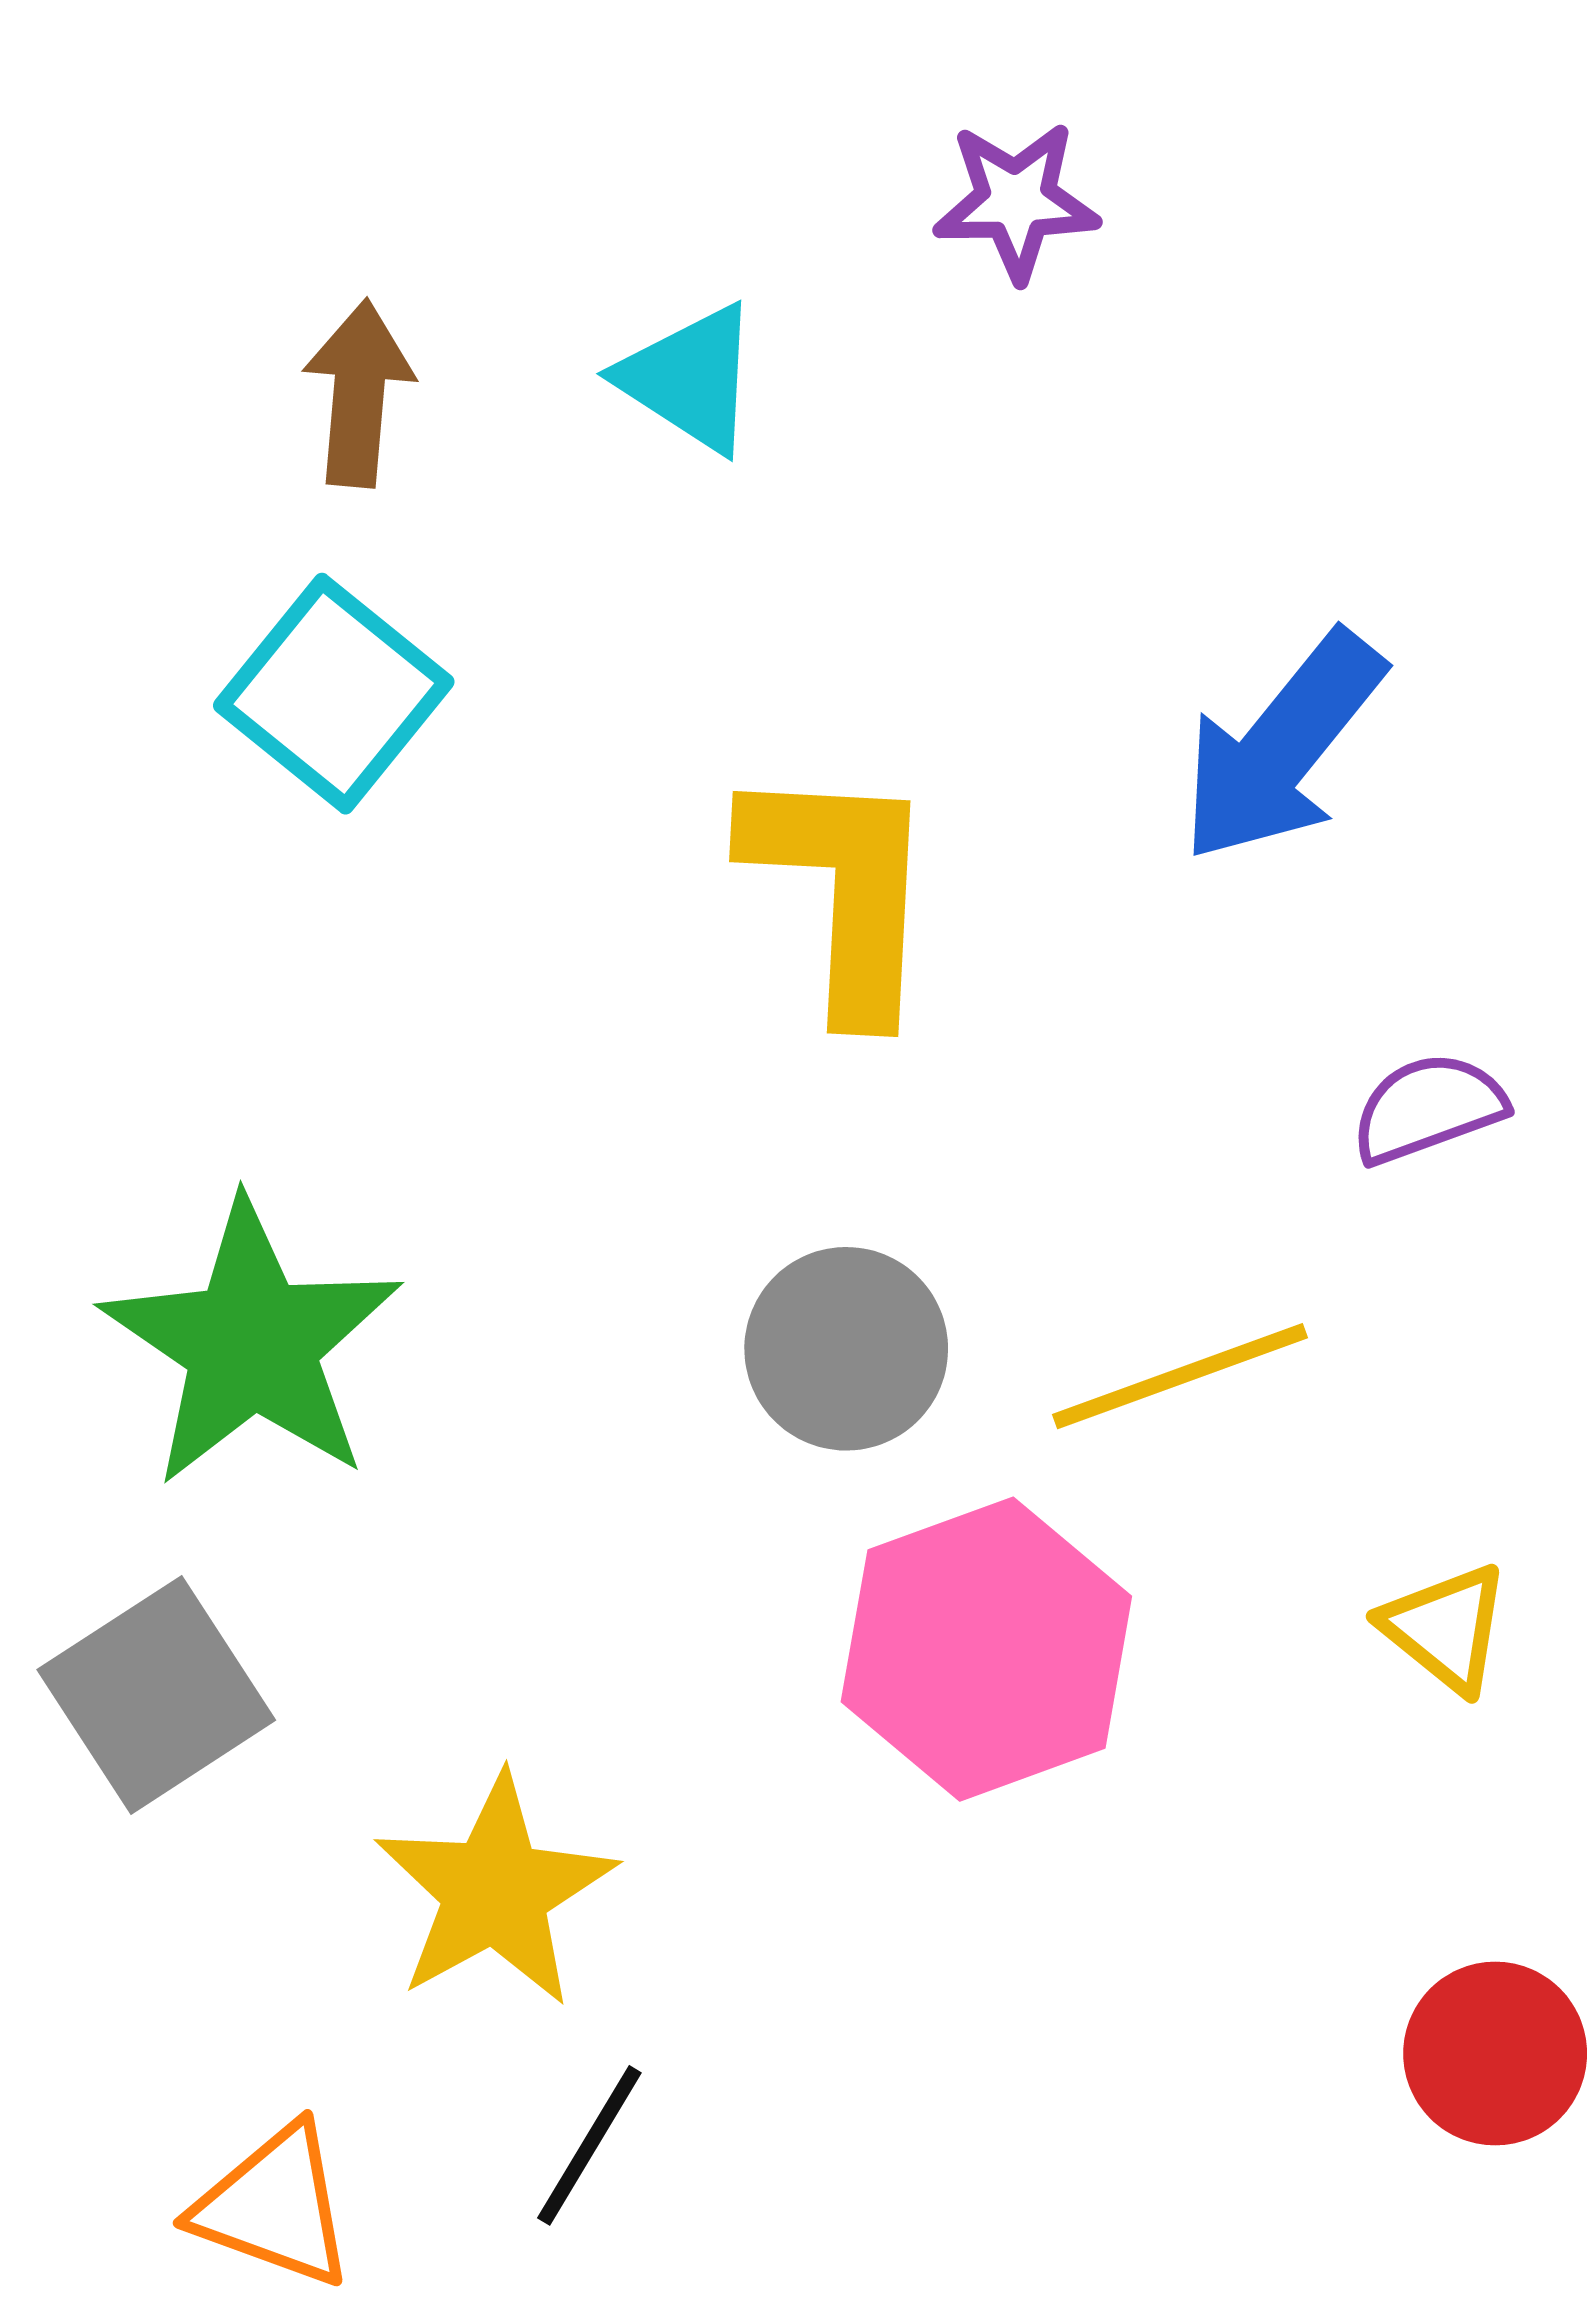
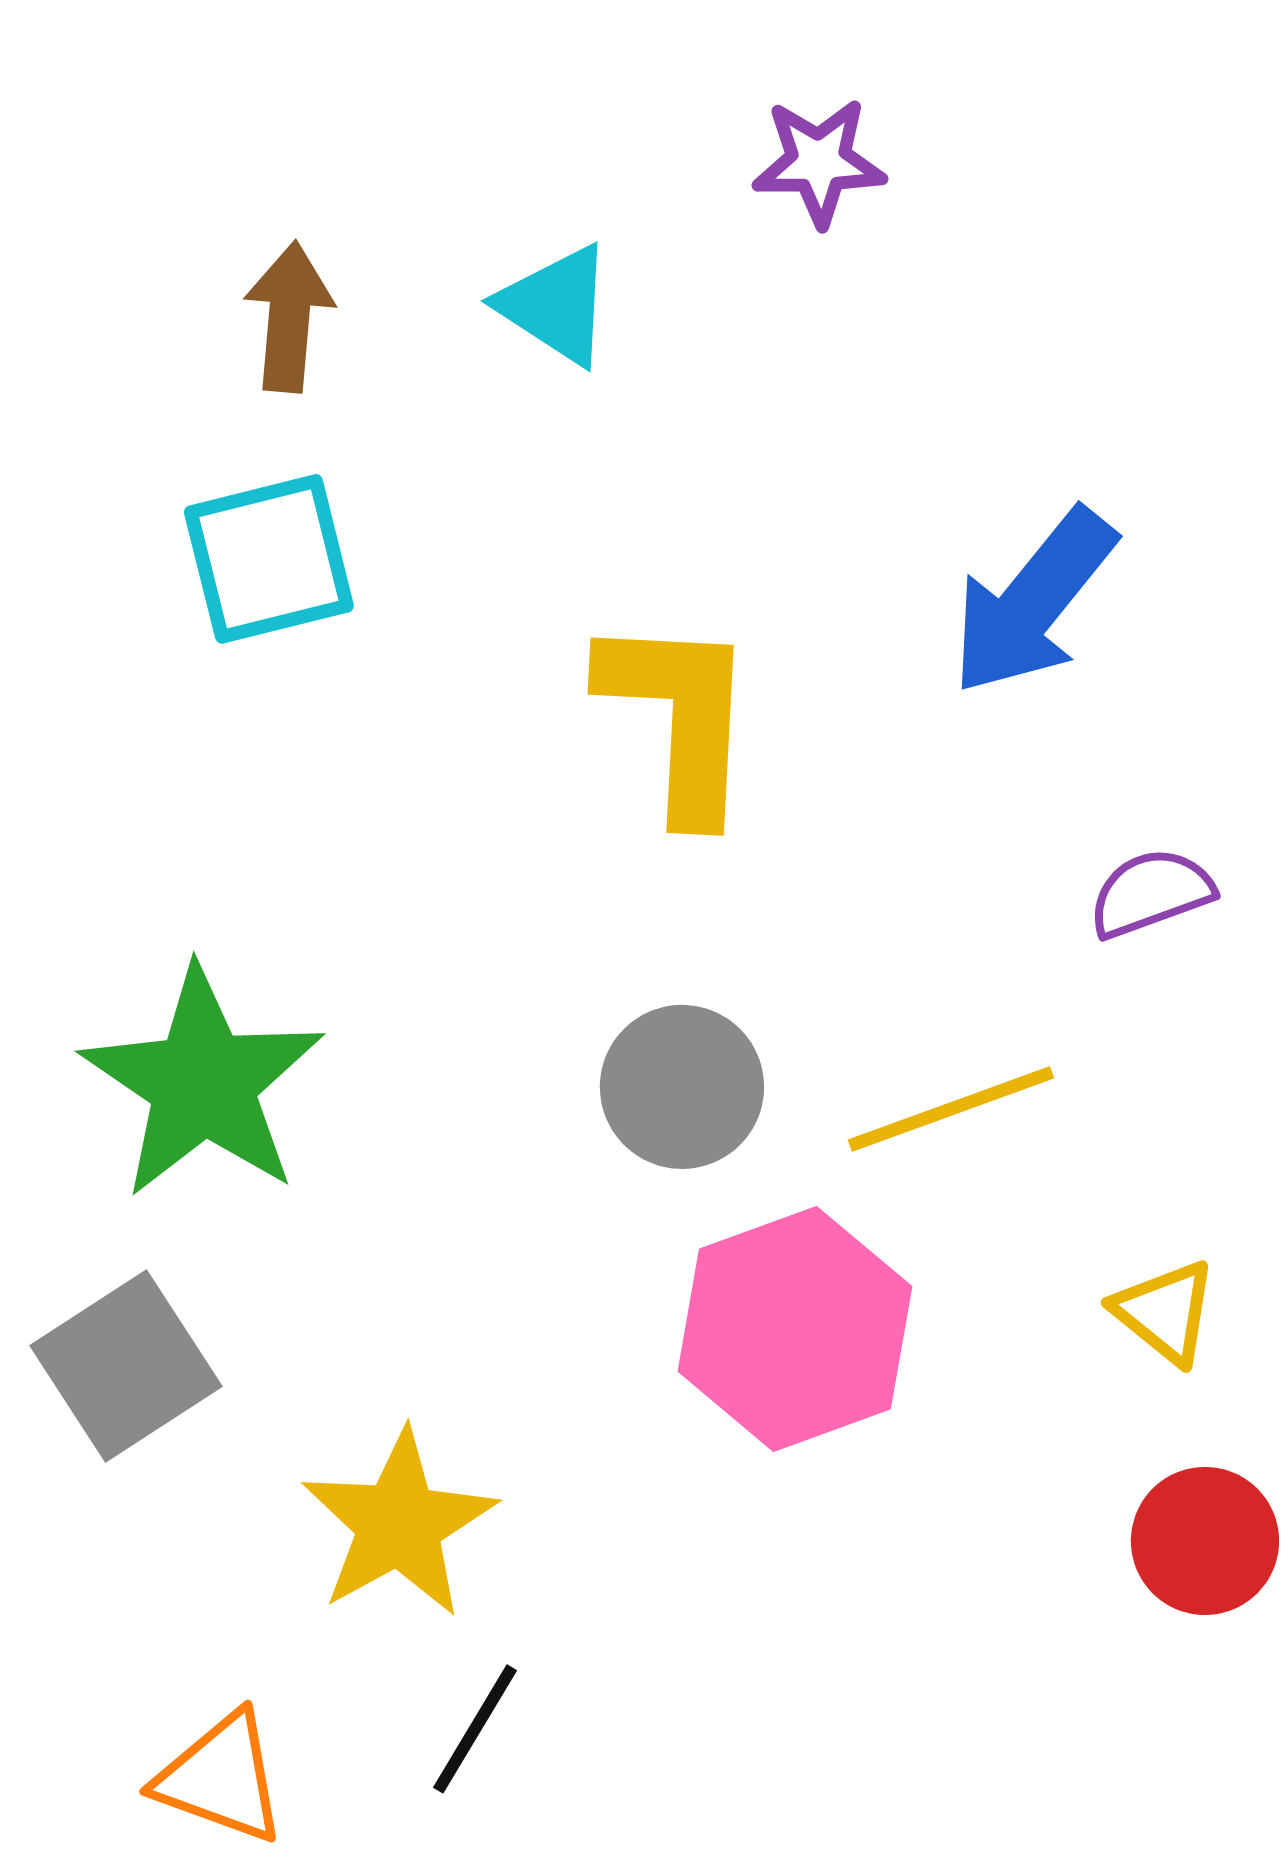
cyan square: (334, 694) -> (269, 559), turned 37
red circle: (1495, 2054) -> (1205, 1541), moved

